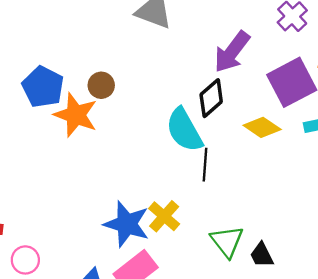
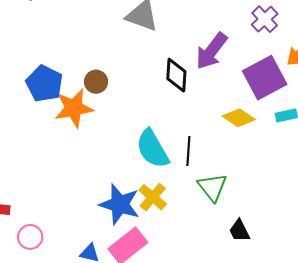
black diamond: (211, 98) -> (176, 75), moved, turned -44
orange star: (76, 115) -> (74, 108), turned -30
cyan semicircle: (184, 130) -> (152, 149), moved
green triangle: (227, 241) -> (212, 187), moved

